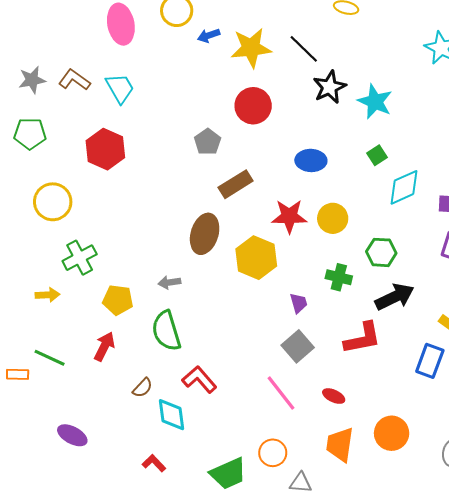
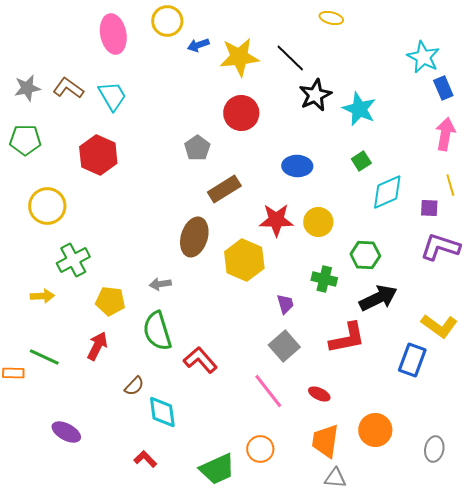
red L-shape: (199, 379) -> (200, 360), moved
gray triangle: (301, 483) -> (335, 478), moved

